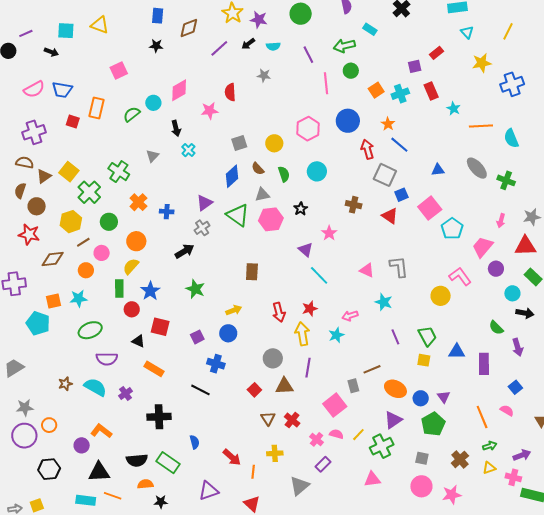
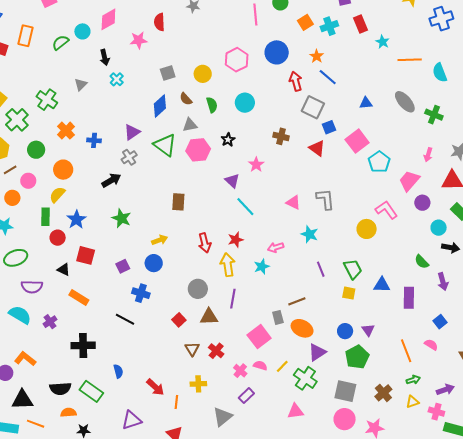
orange ellipse: (395, 389) -> (302, 328), moved
green cross: (382, 446) -> (305, 378), turned -30
gray square: (422, 458) -> (345, 391), size x1.6

